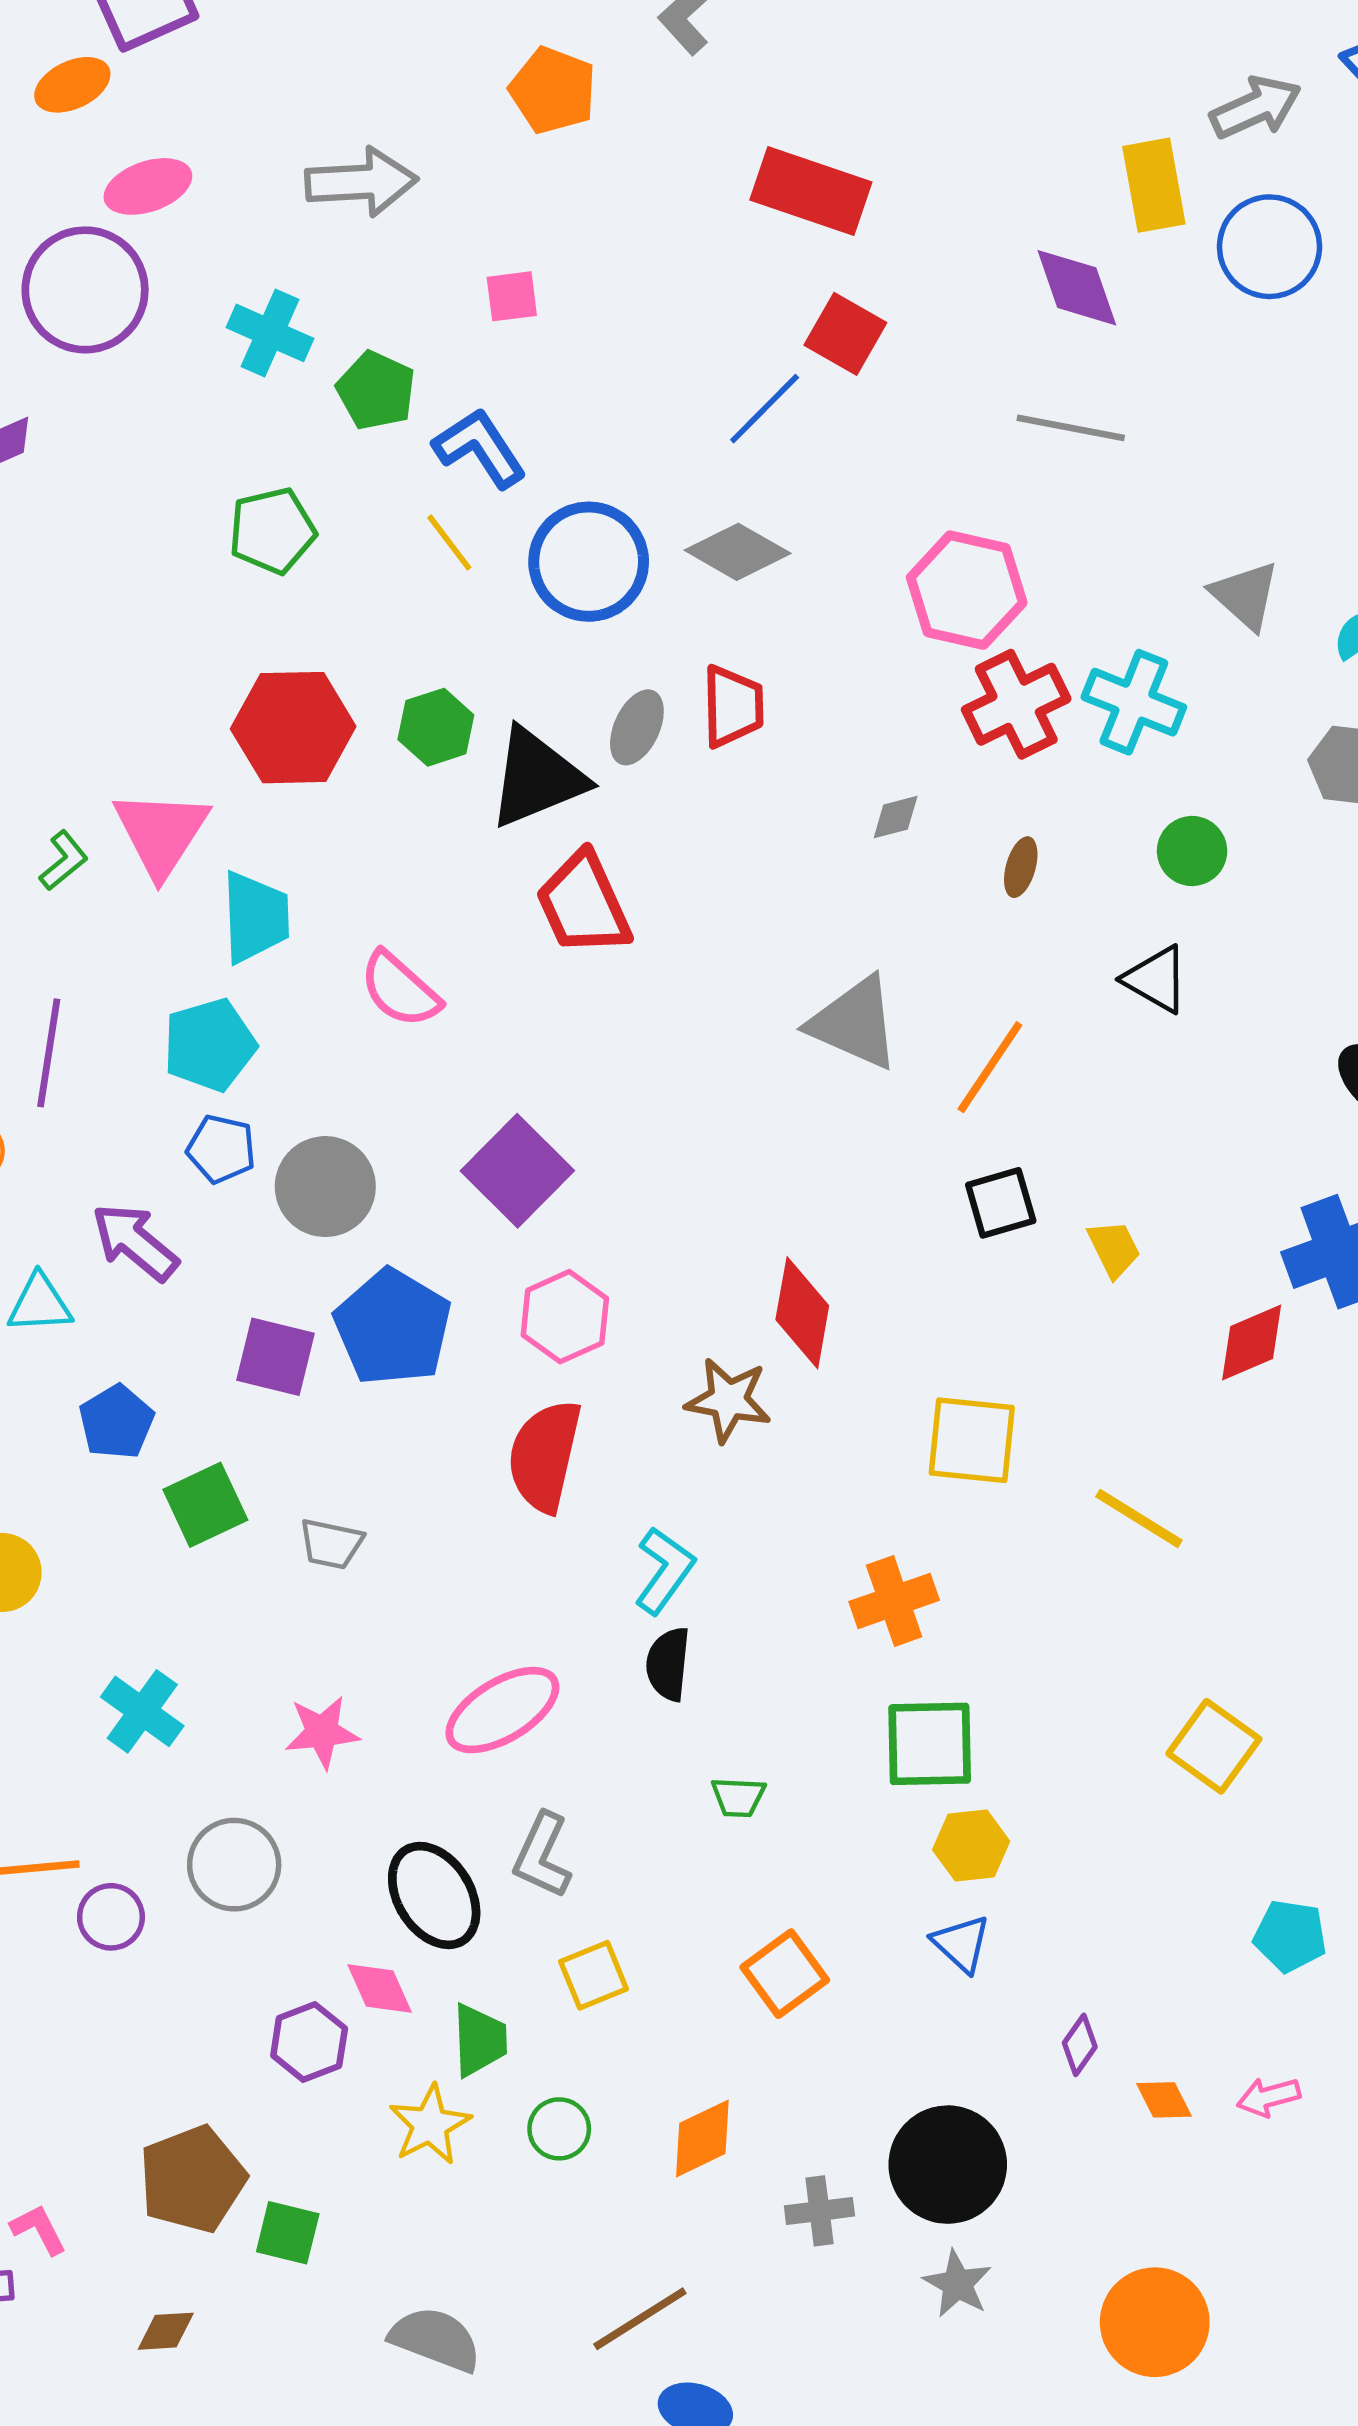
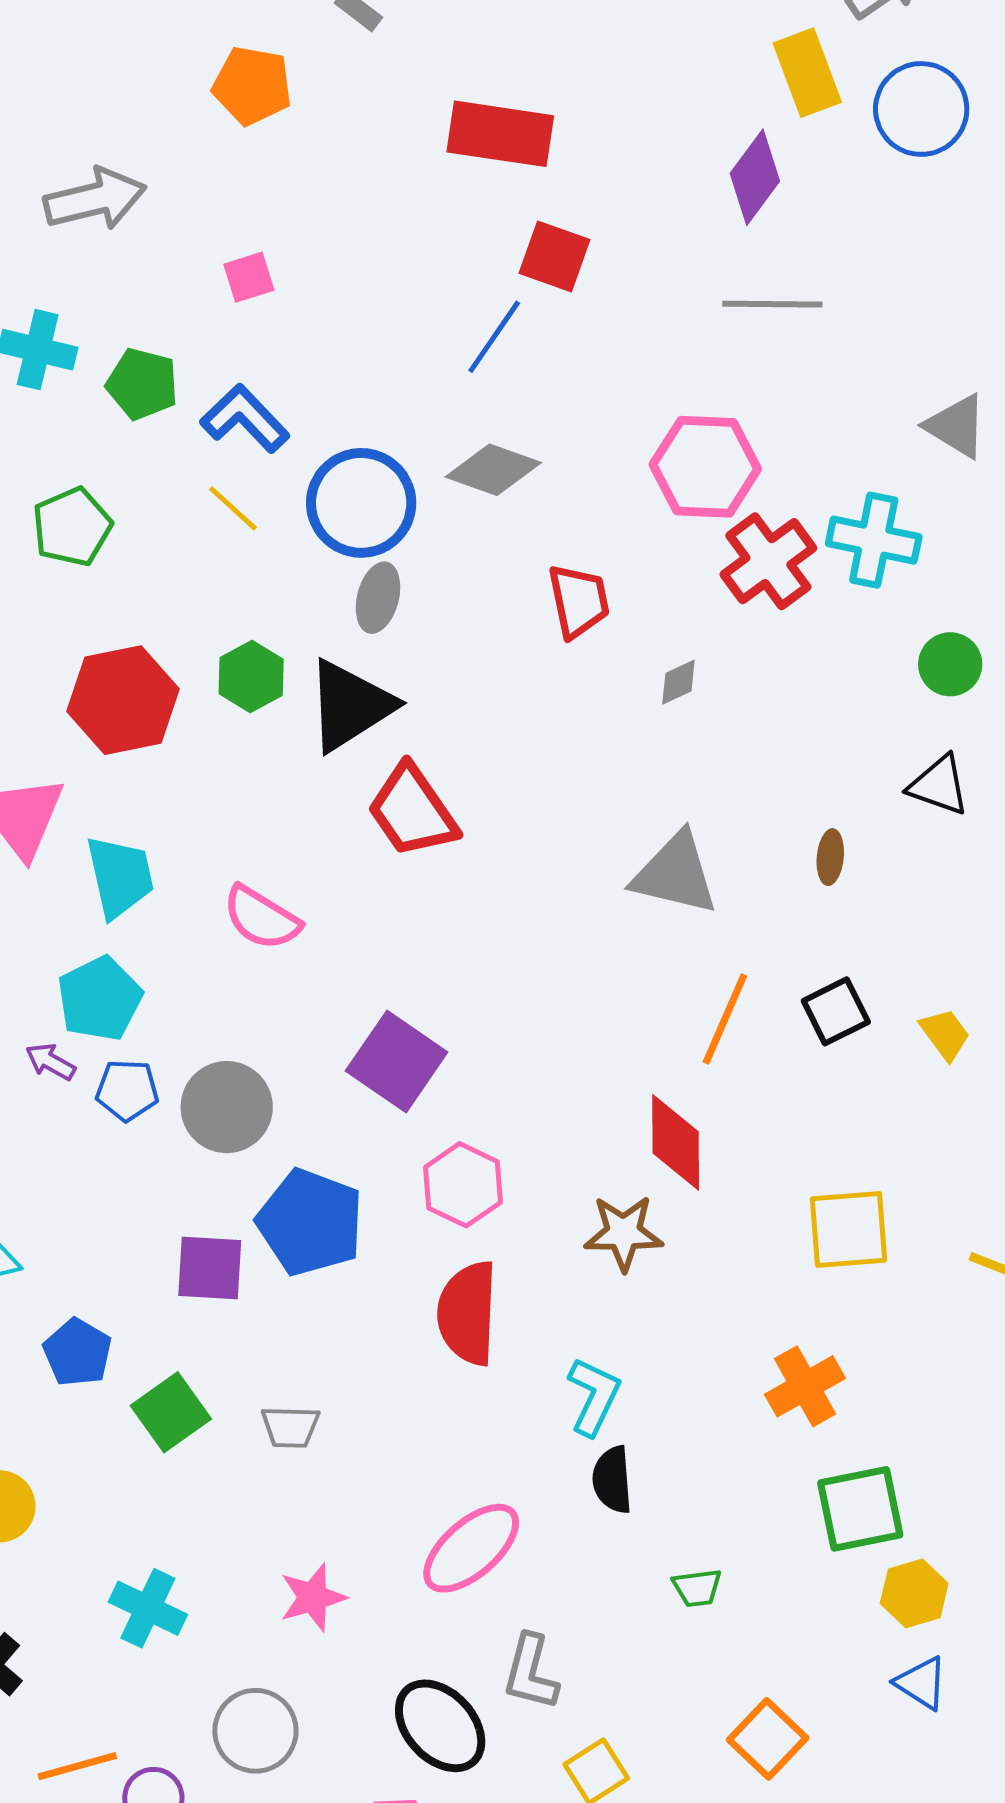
purple diamond: (1077, 288) -> (755, 177), turned 66
red trapezoid: (733, 706) -> (579, 601), moved
gray ellipse: (637, 727) -> (378, 598), moved
brown ellipse: (1021, 867) -> (830, 857), moved
orange line: (990, 1067) -> (725, 1019), moved
purple arrow: (135, 1242) -> (50, 1062), moved, size x0.6

